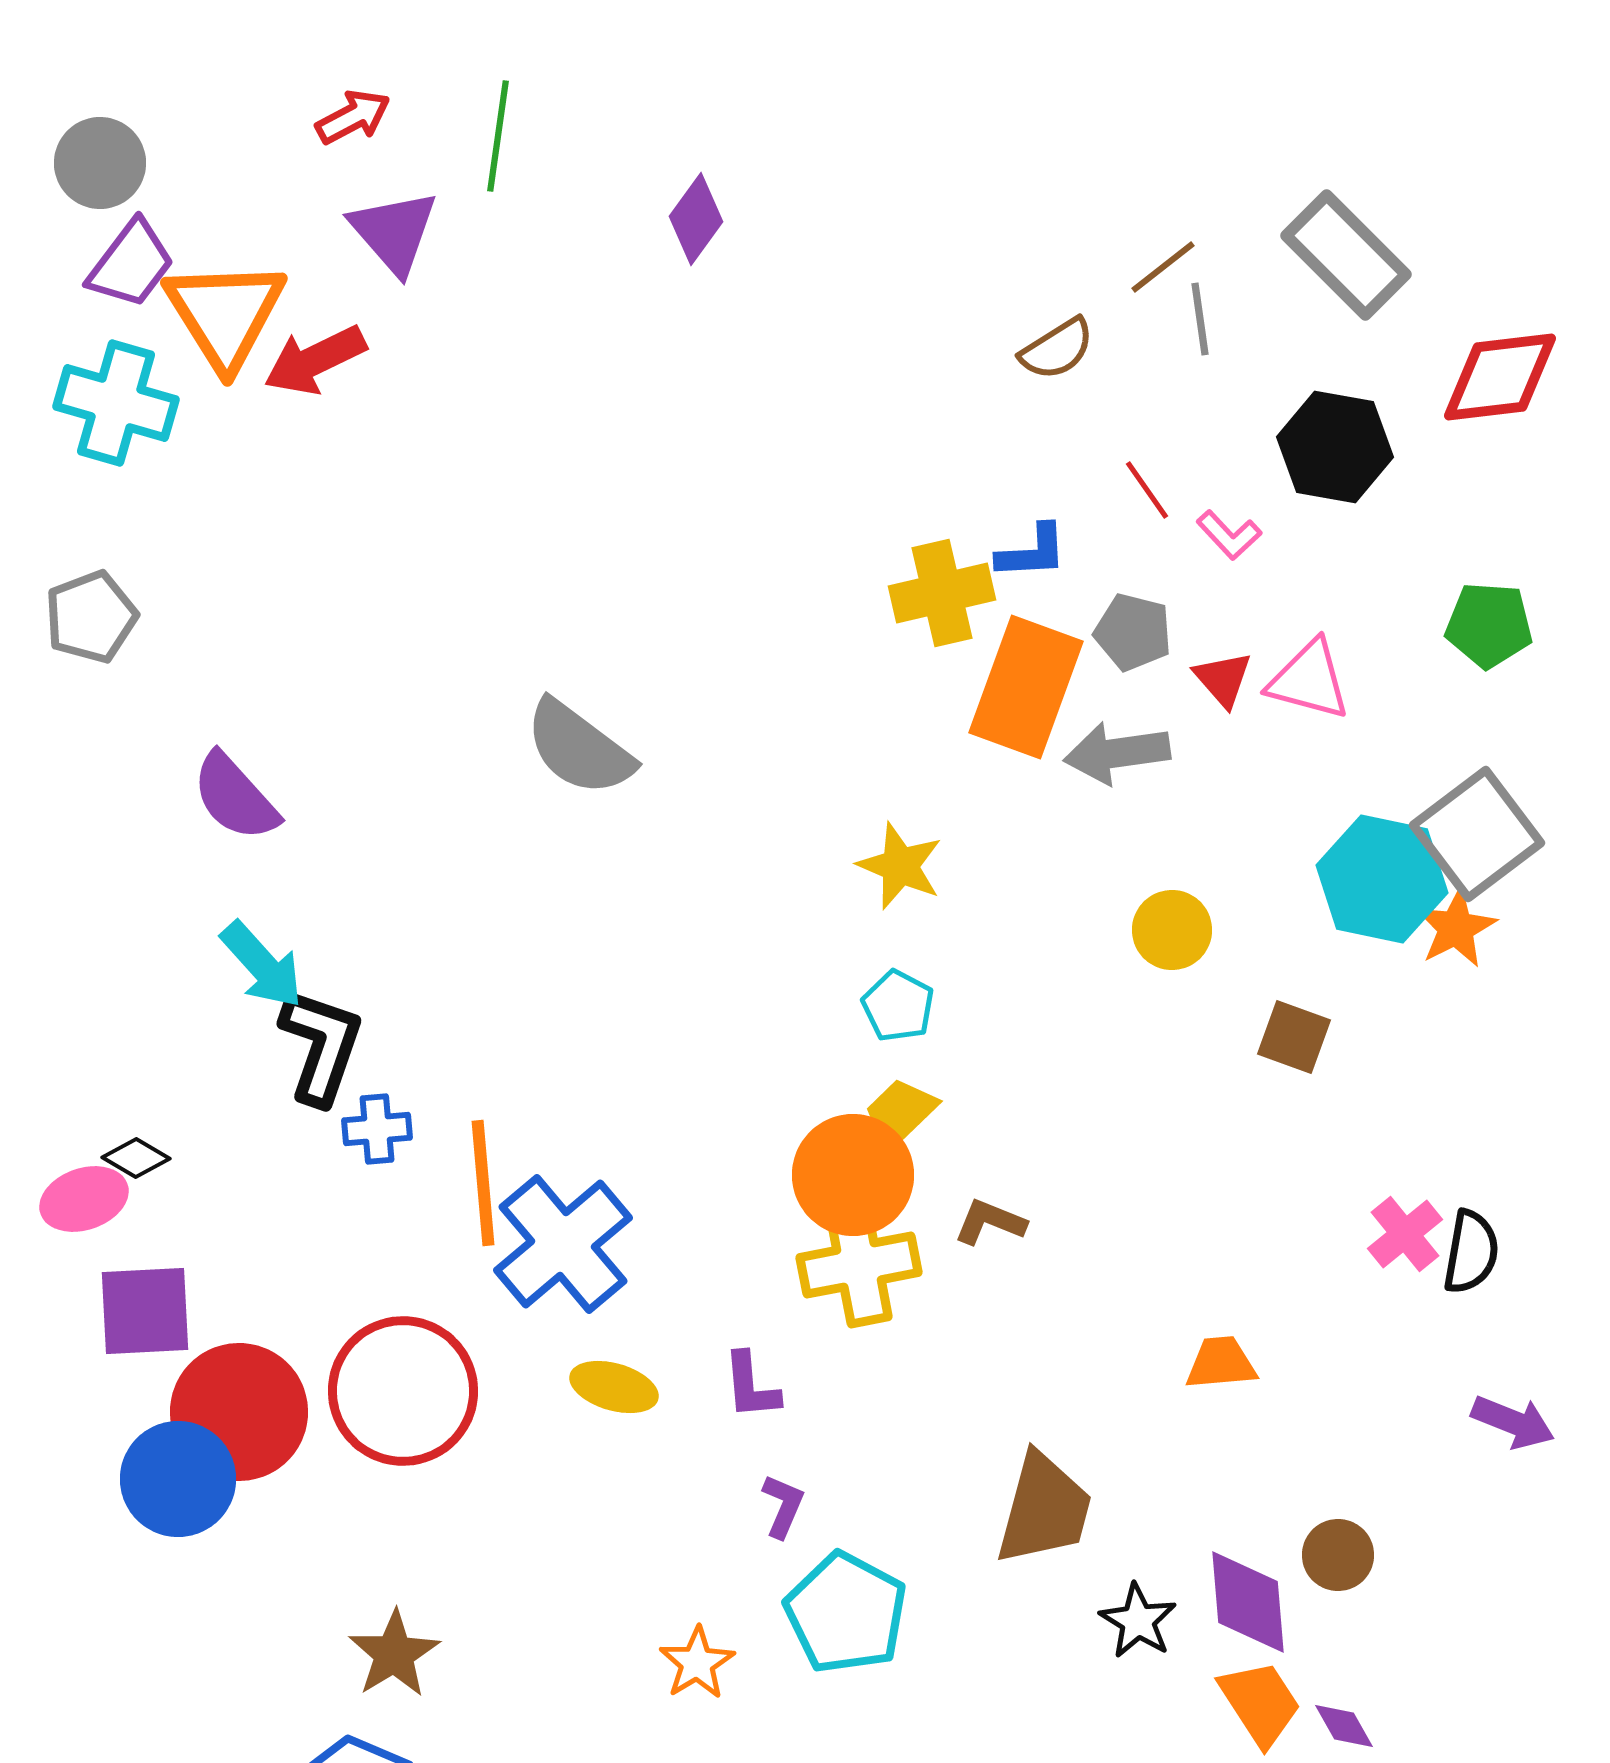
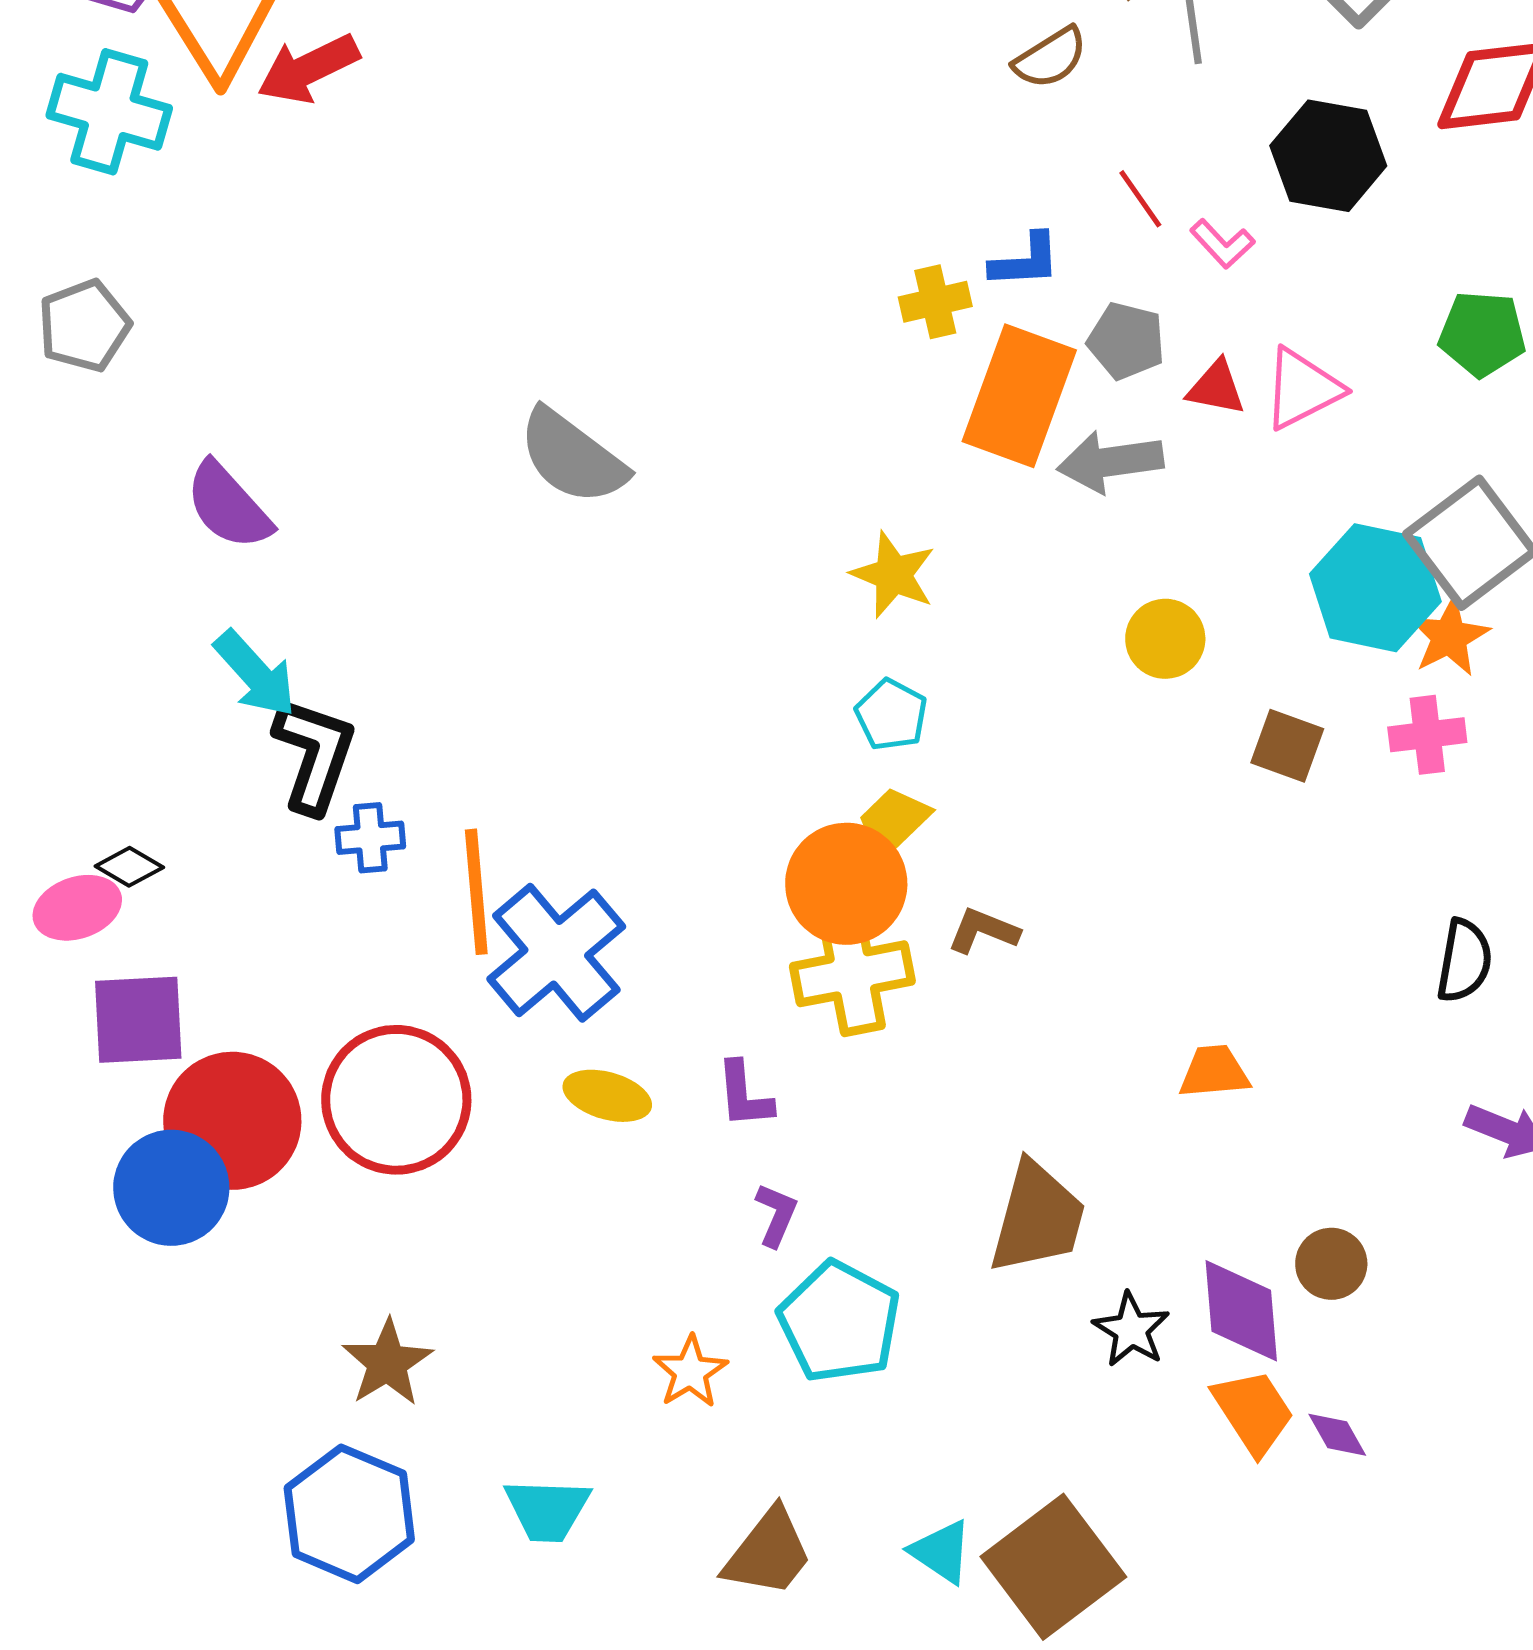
yellow cross: (942, 593) -> (935, 302), size x0.7
red triangle: (1223, 679) -> (1216, 388), turned -38
pink triangle: (1309, 680) -> (1302, 389), turned -42
pink cross: (1405, 1234) -> (1427, 735), moved, turned 32

